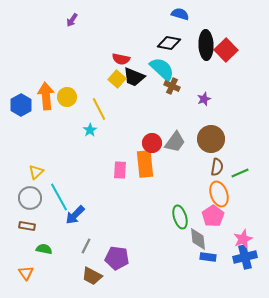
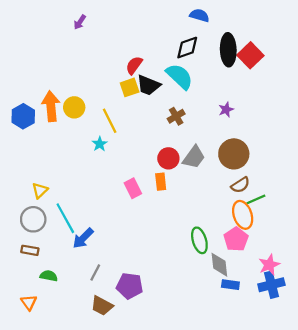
black diamond: (169, 43) -> (187, 48), turned -30
red semicircle: (121, 59) -> (134, 65), turned 114
yellow square: (117, 79) -> (130, 87), turned 30
brown cross: (172, 86) -> (176, 116), moved, turned 35
orange rectangle: (145, 164) -> (161, 182), size x0.6
brown semicircle: (217, 167) -> (240, 185), turned 48
pink rectangle: (120, 170) -> (133, 188), turned -30
green line: (240, 173) -> (256, 199), moved

